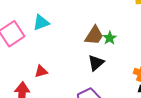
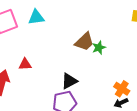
black triangle: (96, 63) -> (69, 81), moved

